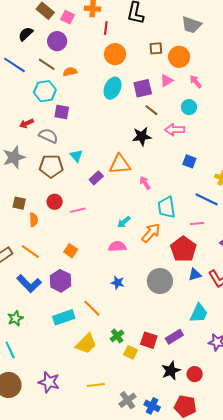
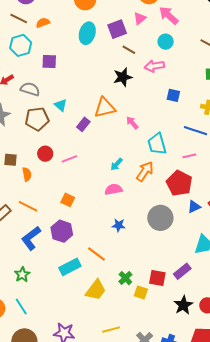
pink arrow: (196, 82) -> (169, 15), size x1.5
purple square: (62, 112) -> (49, 61), moved
blue L-shape: (29, 284) -> (31, 238), turned 105

